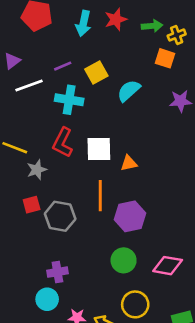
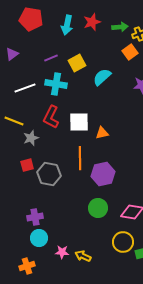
orange square: (165, 58) -> (130, 52), turned 35
white line: (29, 85) -> (25, 88), moved
purple cross: (57, 272) -> (35, 217), moved
yellow circle: (135, 304) -> (123, 242), moved

